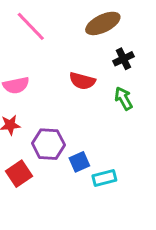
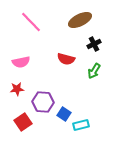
green arrow: (123, 99) -> (94, 71), turned -119
blue square: (79, 162) -> (64, 114), turned -32

